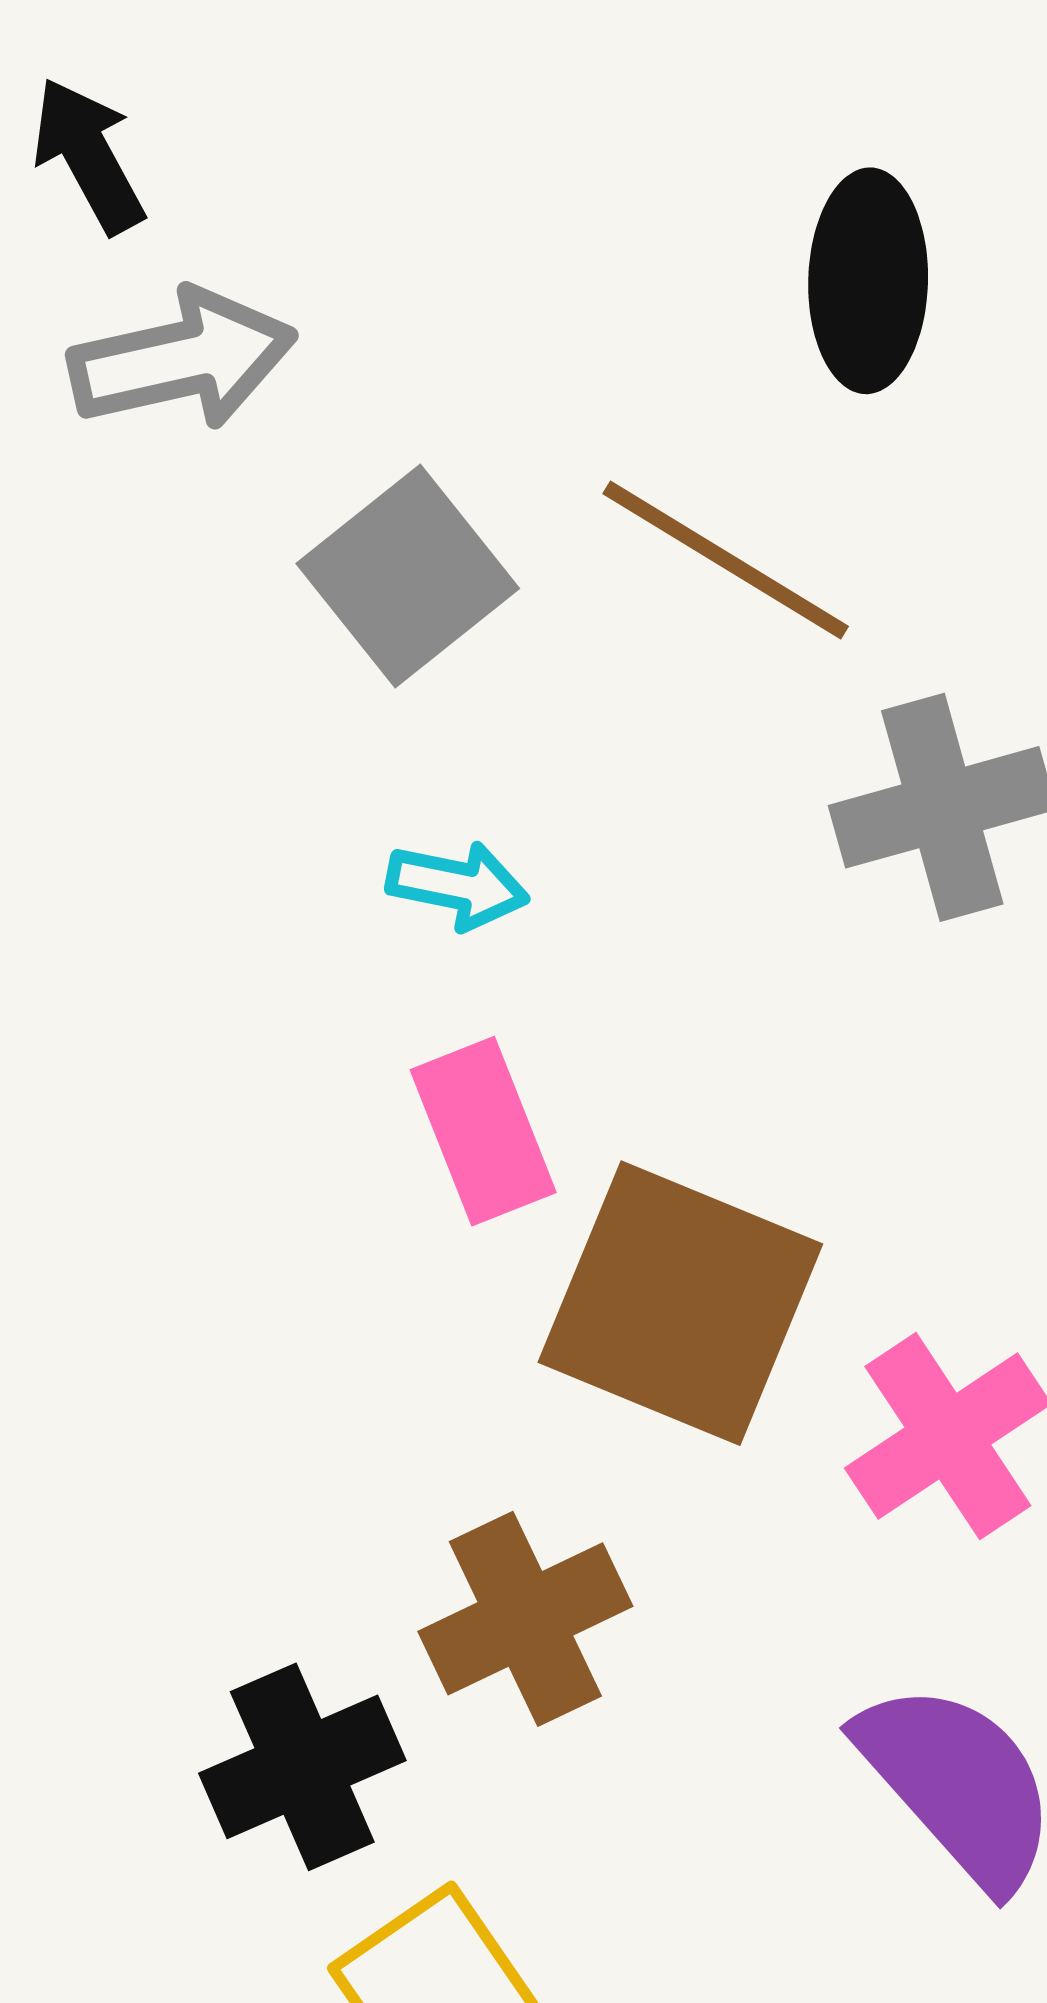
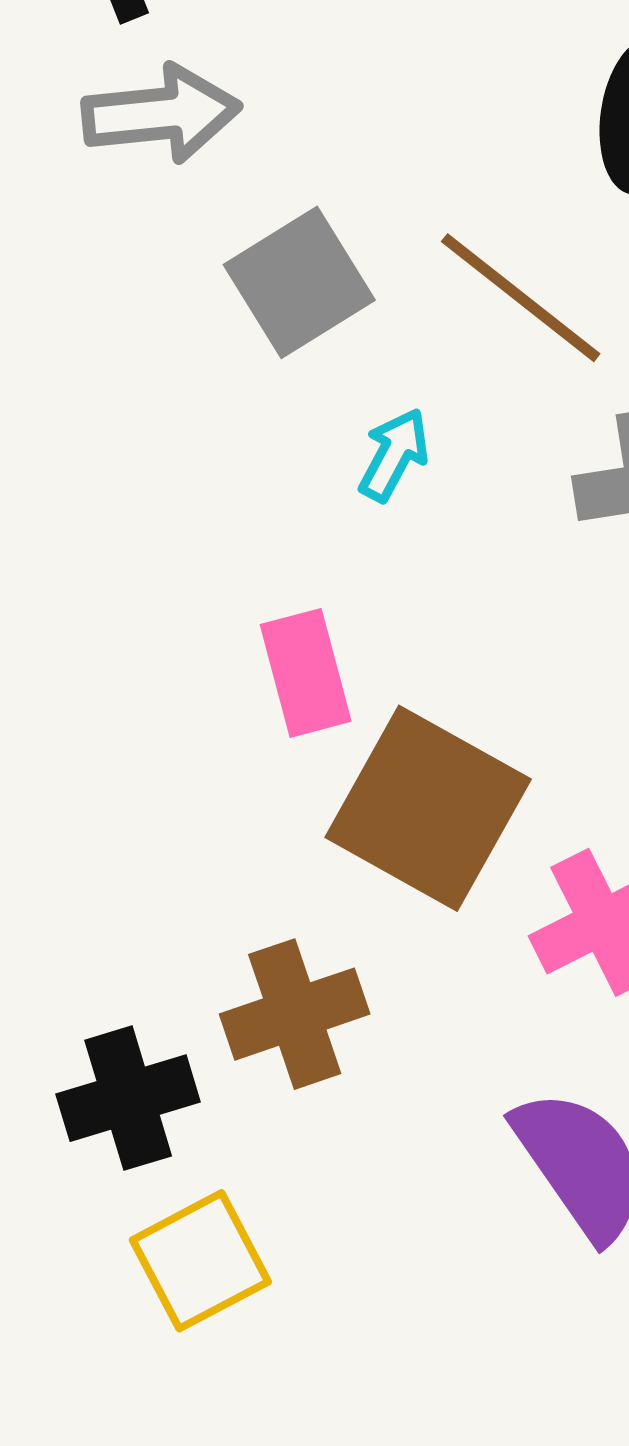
cyan arrow: (458, 885) -> (394, 455), moved, turned -80

